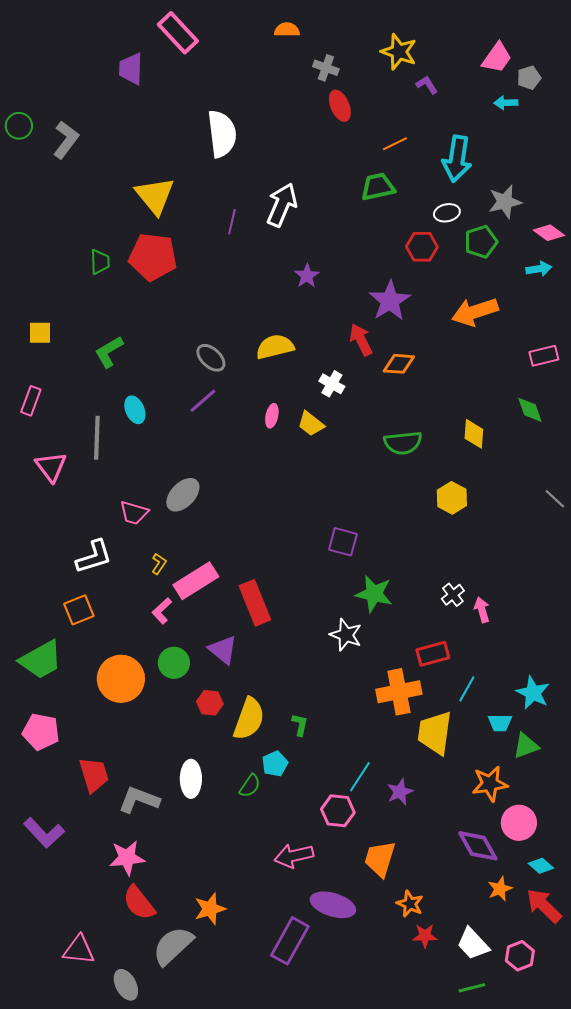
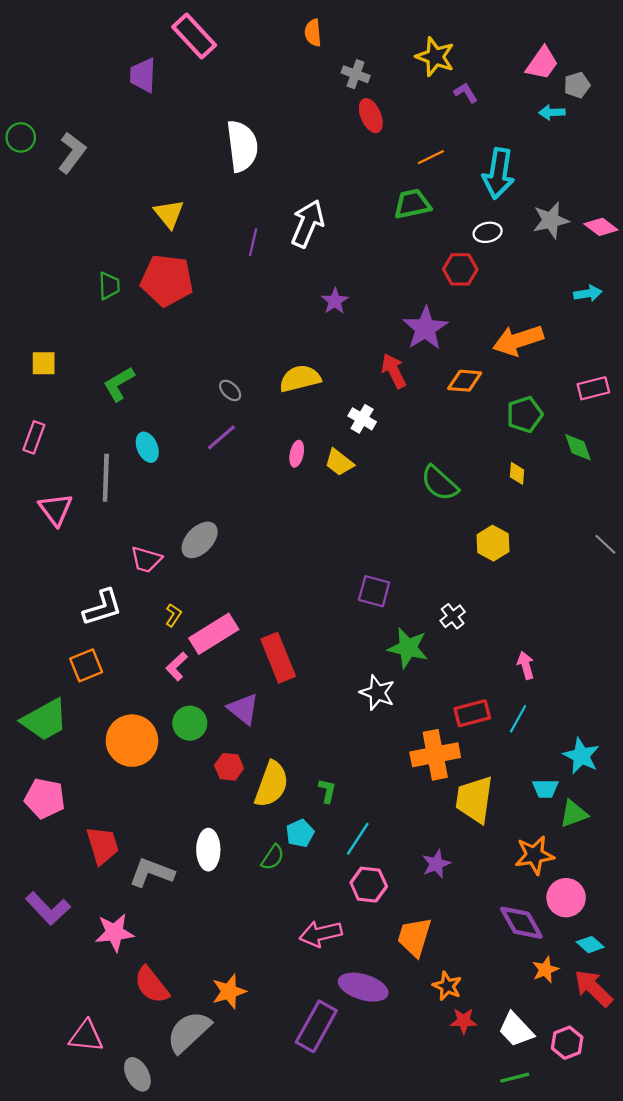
orange semicircle: (287, 30) -> (313, 33), turned -95
yellow triangle: (155, 196) -> (169, 214), size x0.7
pink diamond: (549, 233) -> (601, 227), moved
green pentagon: (481, 242) -> (525, 414), moved
gray ellipse: (211, 358) -> (230, 390), size x0.7
orange diamond: (399, 364) -> (465, 381), moved
yellow diamond: (474, 434) -> (517, 473), size x0.7
green semicircle: (403, 443) -> (440, 483), turned 48
white cross: (453, 595) -> (453, 616), moved
cyan line: (467, 689) -> (518, 719), moved
cyan line: (360, 777) -> (358, 839), moved
pink star: (127, 858) -> (115, 933), moved

